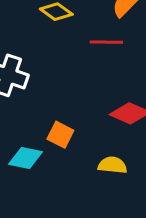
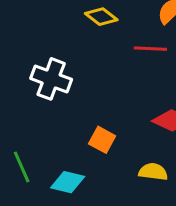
cyan diamond: (25, 158) -> (68, 182), moved

